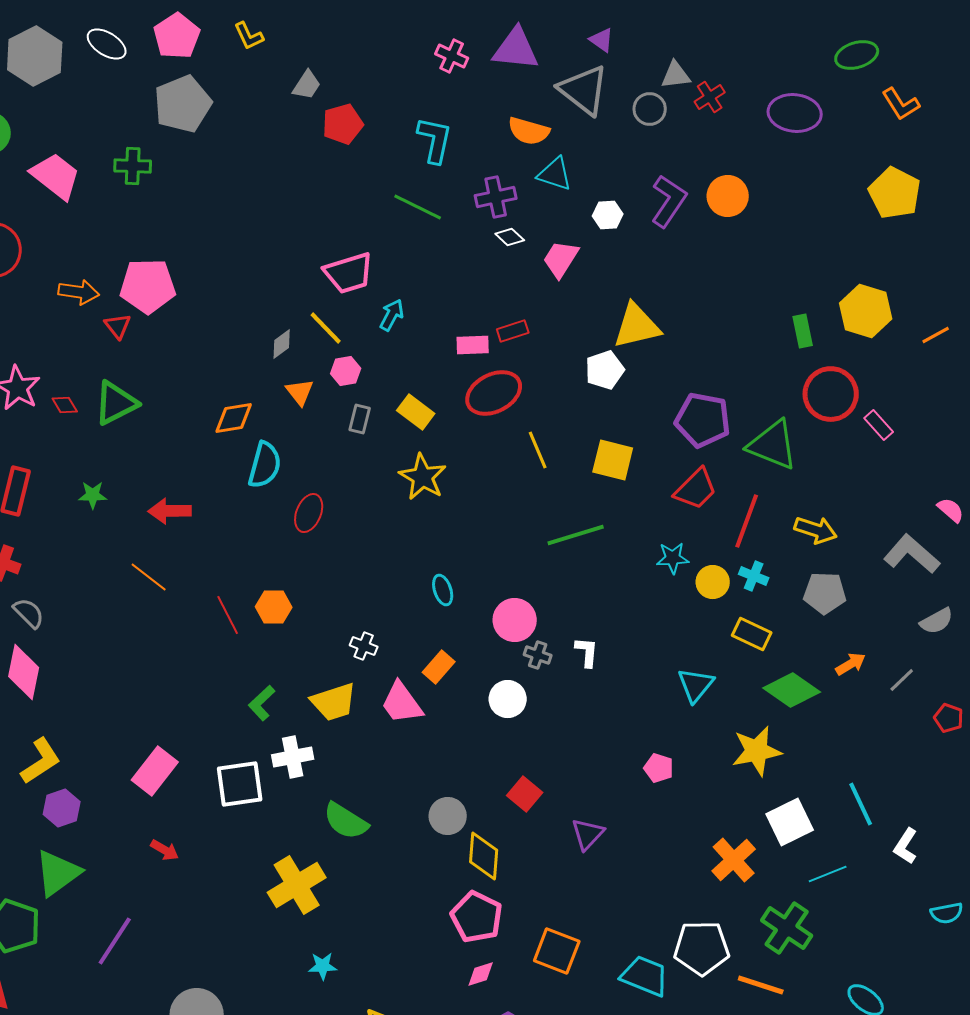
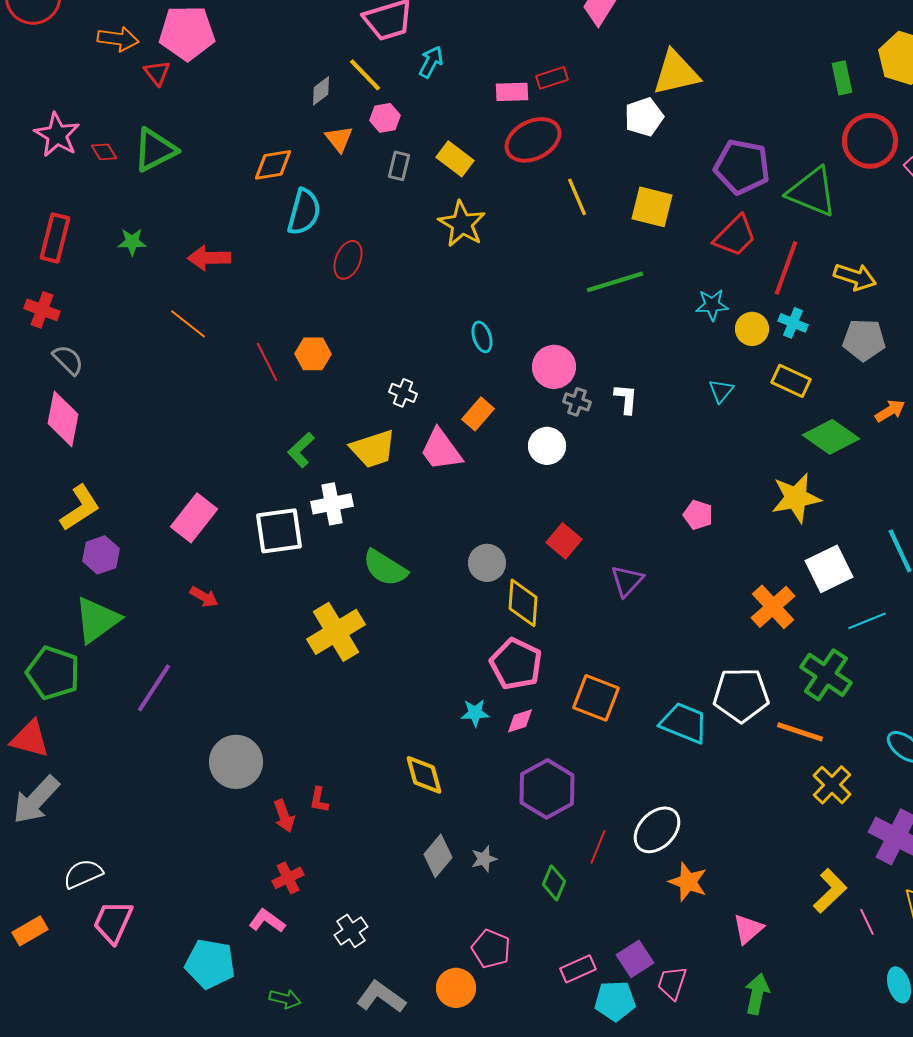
cyan triangle: (696, 685) -> (721, 391), moved, size x0.7
cyan star: (323, 966) -> (475, 713), moved

